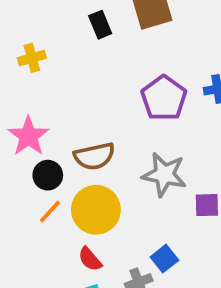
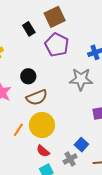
purple pentagon: (164, 98) -> (57, 45), moved
black circle: (48, 175) -> (28, 76), moved
gray star: (164, 175) -> (81, 79), moved

